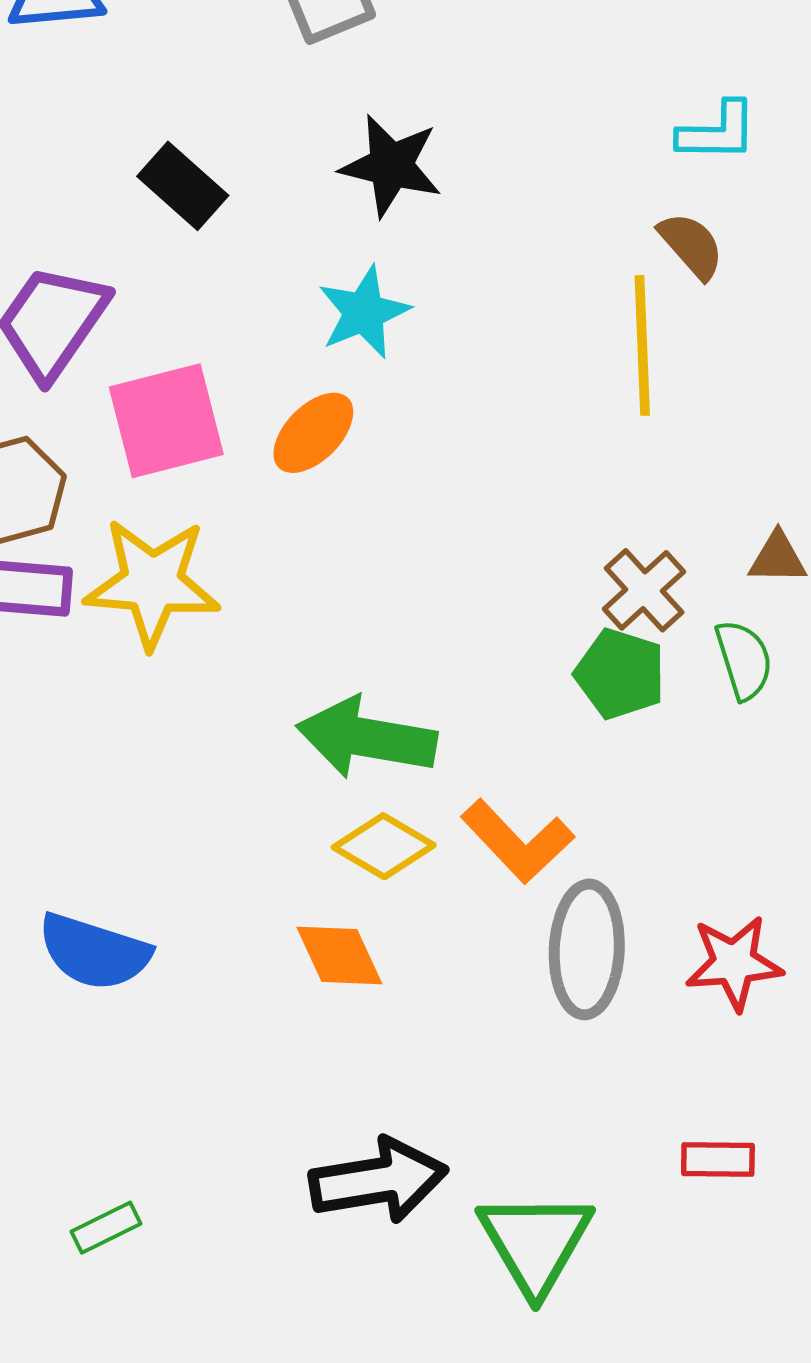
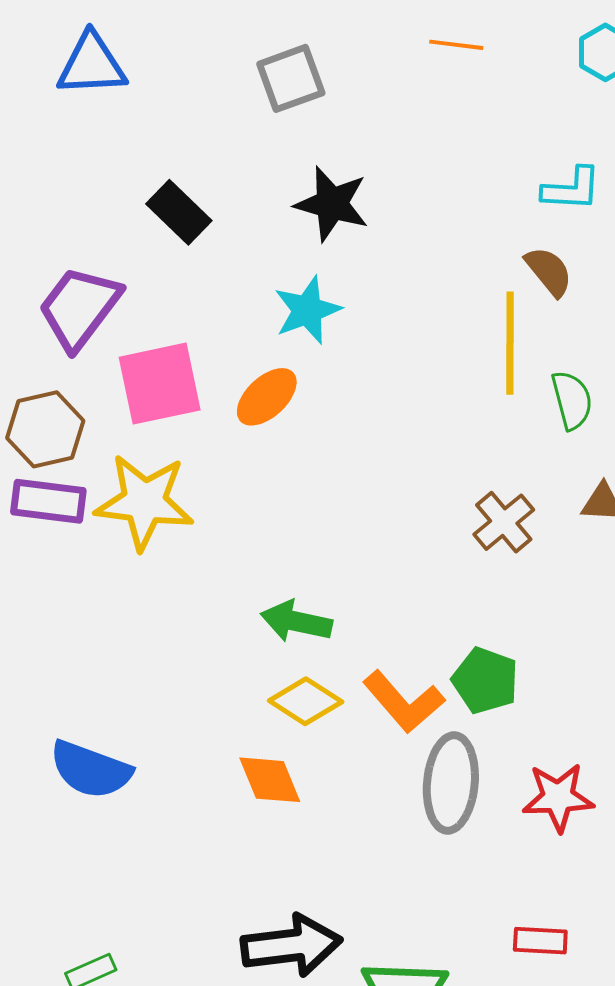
green semicircle: (744, 660) -> (572, 400), moved
green pentagon: (620, 674) -> (485, 680), moved
green arrow: (367, 738) -> (296, 621), size x0.7

